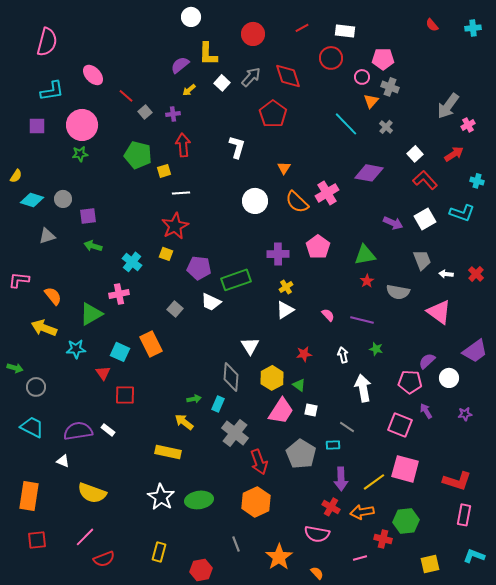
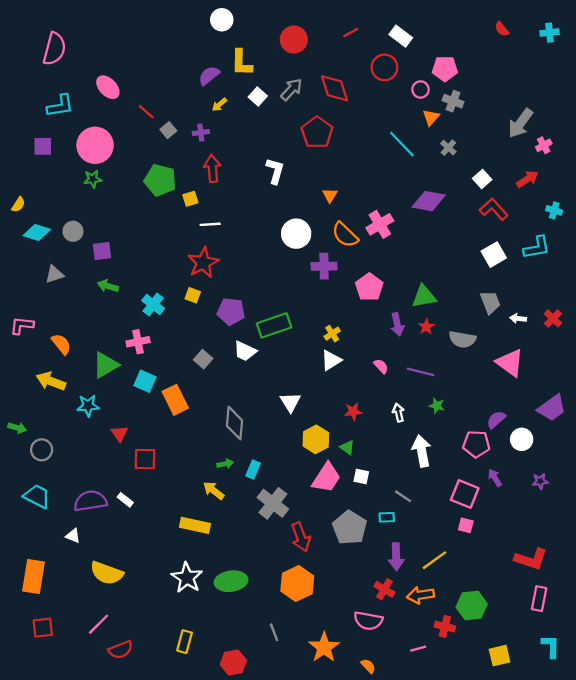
white rectangle: (345, 31) -> (401, 36), turned 30
cyan L-shape: (462, 213) -> (537, 248), turned -30
purple arrow: (393, 223) -> (397, 324), moved, turned 54
purple cross: (278, 254) -> (324, 266), moved
cyan square: (120, 352) -> (145, 381), moved
gray diamond: (231, 377) -> (235, 423), moved
pink square: (405, 469) -> (466, 525), moved, size x0.5
cyan L-shape: (474, 556) -> (551, 646), turned 70

